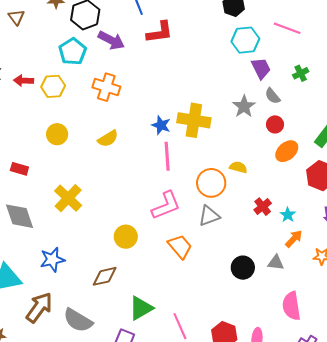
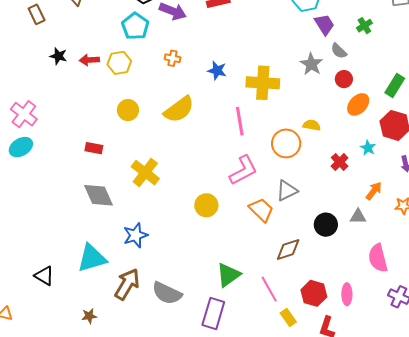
orange cross: (106, 87) -> (172, 58), size x0.6
blue star: (161, 125) -> (217, 71), moved
yellow semicircle: (108, 139) -> (179, 109), size x1.5
cyan star: (288, 215) -> (368, 148), moved
gray triangle: (209, 216) -> (287, 191), moved
brown diamond: (105, 276) -> (288, 250), moved

